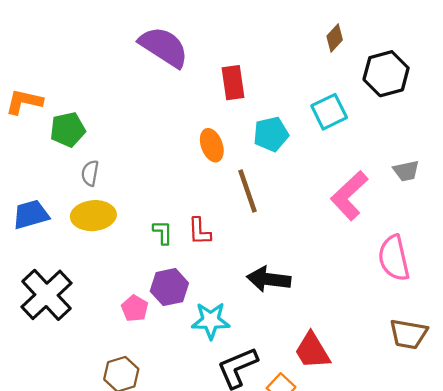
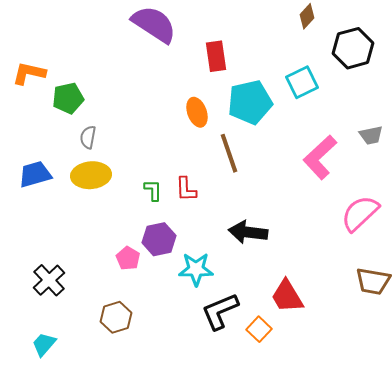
cyan pentagon: (271, 134) -> (250, 102), size x1.4
pink semicircle: (394, 258) -> (360, 213), turned 60
black cross: (46, 295) -> (49, 280), moved, size x0.7

